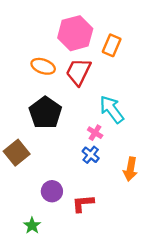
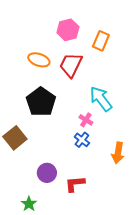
pink hexagon: (75, 33) -> (68, 30), size x0.7

